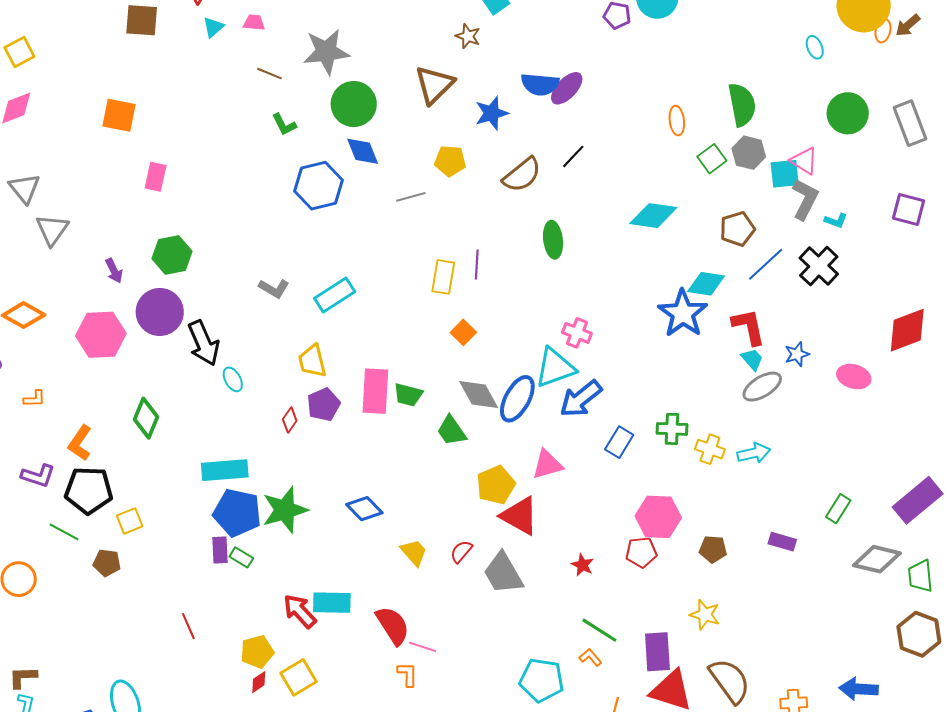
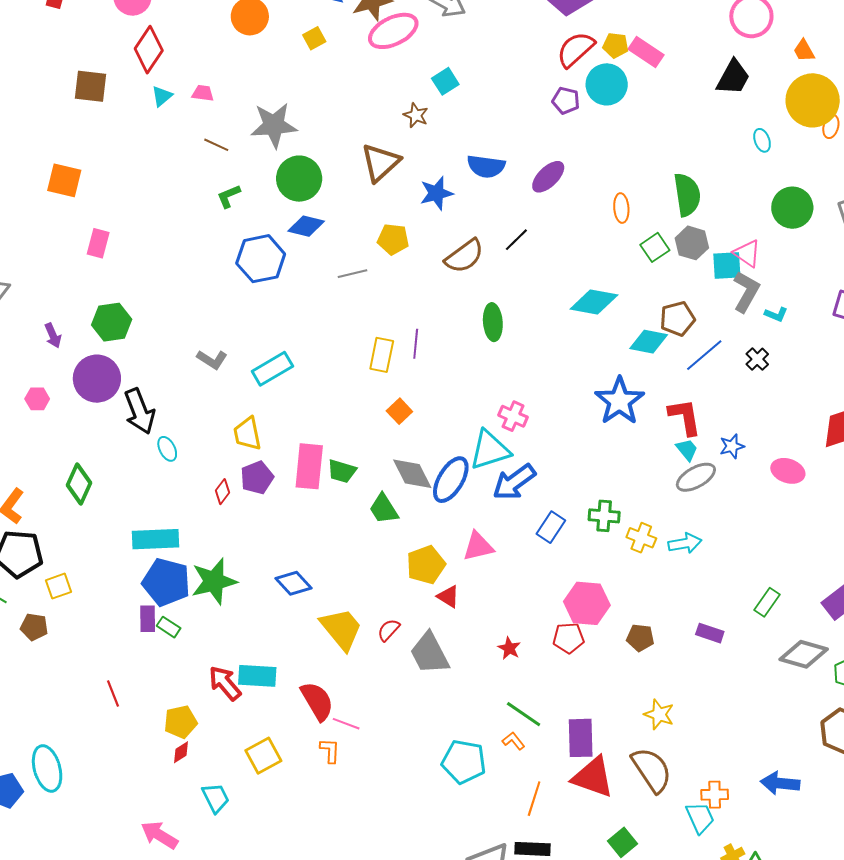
purple ellipse: (567, 88) -> (548, 177), moved
green L-shape: (284, 125) -> (229, 196), turned 92
blue diamond: (363, 151) -> (306, 226), turned -57
black cross: (819, 266) -> (757, 359), size x0.6
cyan diamond: (706, 284) -> (649, 342), moved
pink hexagon: (101, 335) -> (37, 399), size x0.5
red triangle: (520, 516) -> (448, 597), size x0.6
yellow trapezoid: (414, 552) -> (341, 629), size x1.6
yellow star: (705, 615) -> (659, 714), moved
yellow square: (298, 677) -> (263, 756), moved

